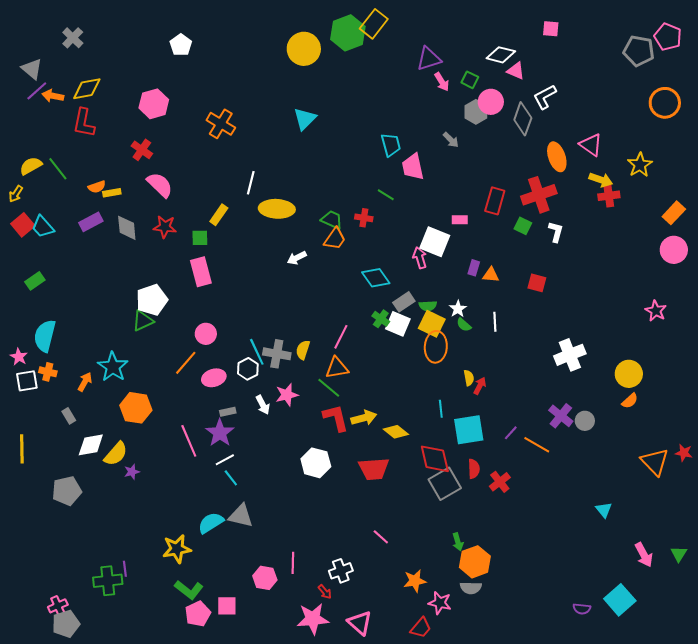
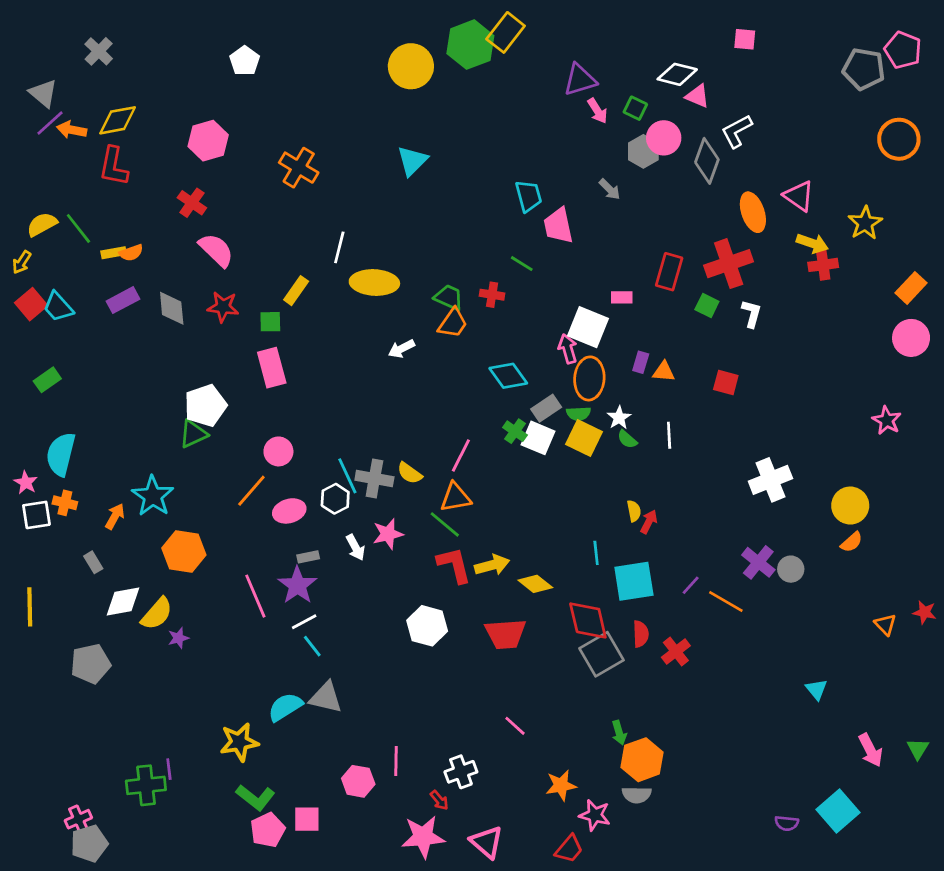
yellow rectangle: (112, 193) -> (114, 253), moved
orange ellipse: (436, 347) -> (589, 378), moved
yellow semicircle: (303, 350) -> (410, 473), turned -72
orange triangle: (655, 462) -> (885, 624), size x0.6

